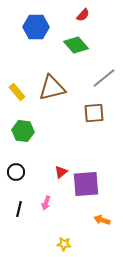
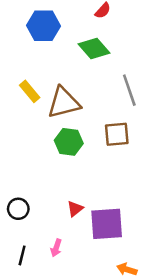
gray line: (104, 78) -> (129, 90), turned -70
yellow rectangle: (17, 92) -> (30, 91), moved
green hexagon: (23, 131) -> (69, 142), moved

